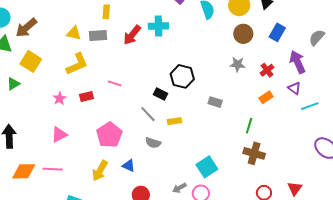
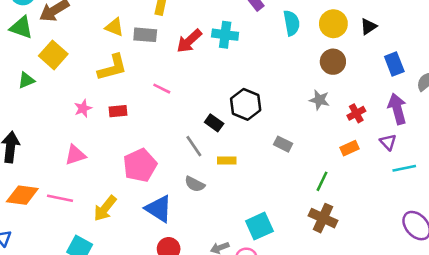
blue rectangle: (277, 32) -> (394, 64), moved, turned -60
pink line: (115, 83) -> (162, 89), moved
blue triangle: (129, 166) -> (159, 209), size x1.6
yellow arrow: (100, 171) -> (105, 208), moved

